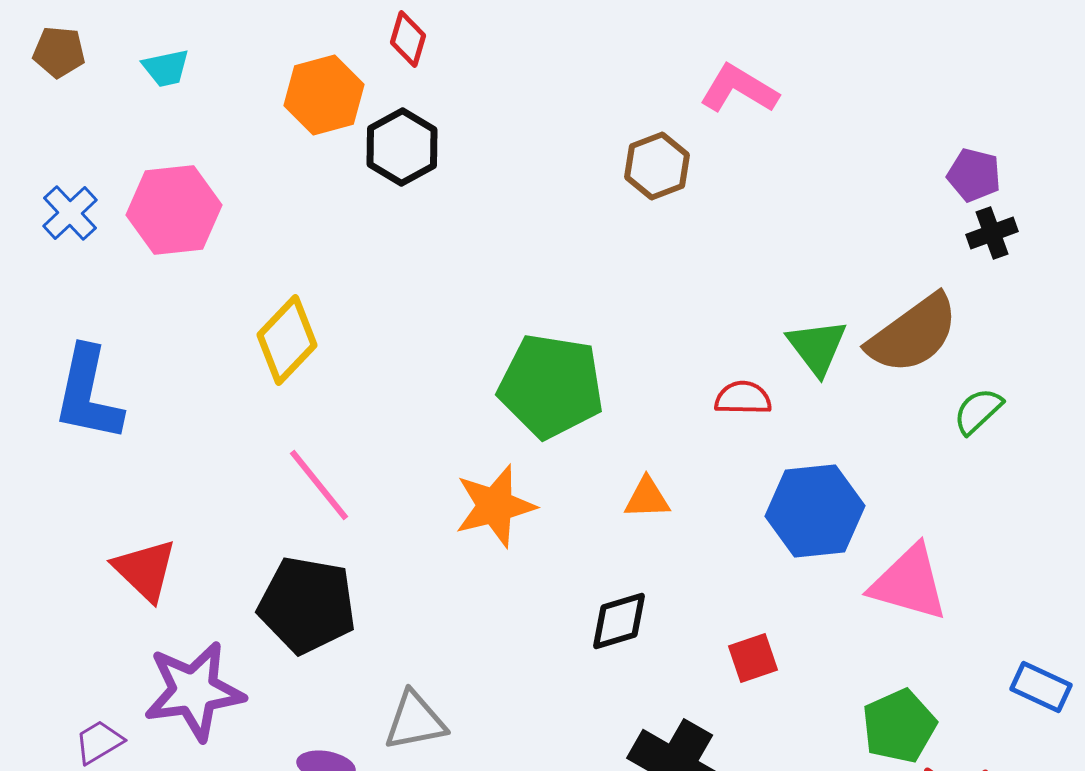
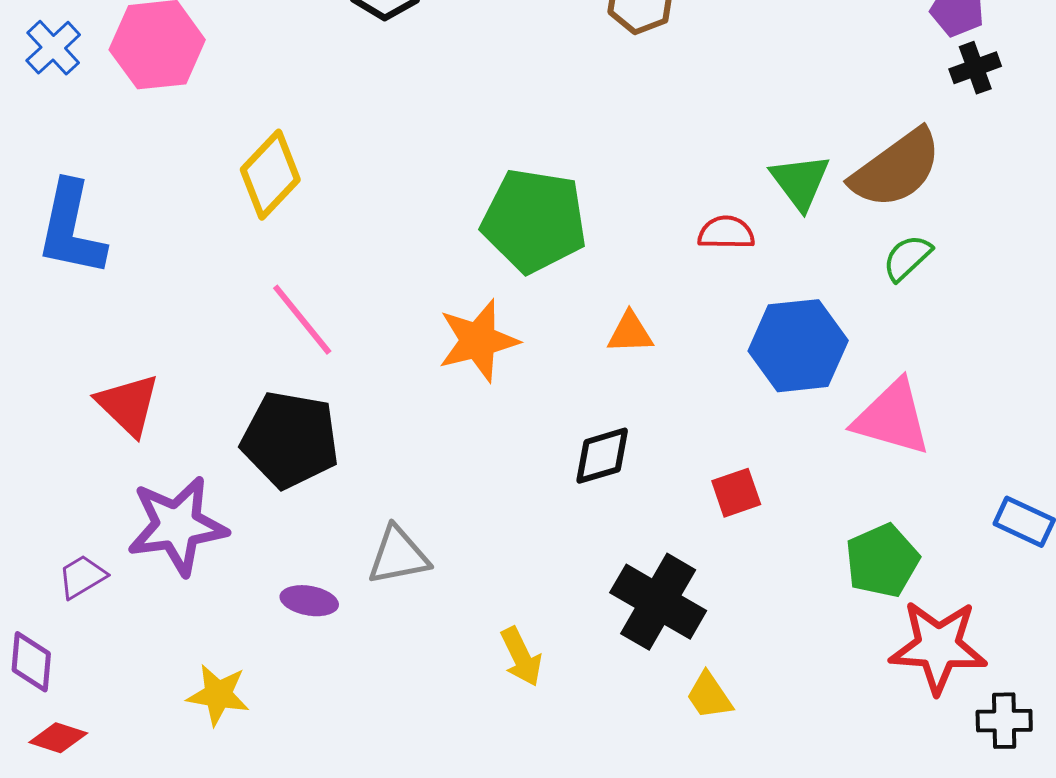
green semicircle: (978, 411) -> (907, 258), moved

